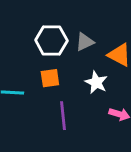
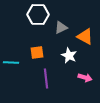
white hexagon: (51, 40) -> (38, 15), moved

